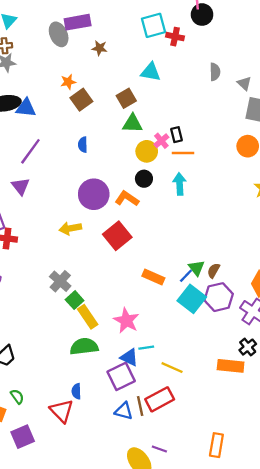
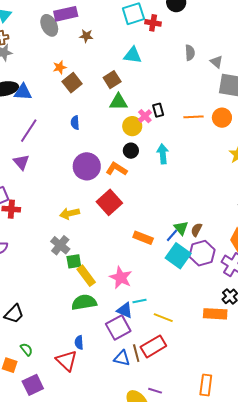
orange line: (183, 153) -> (194, 117), moved
yellow arrow: (70, 228) -> (70, 213), moved
green square: (75, 300) -> (74, 261), turned 35

